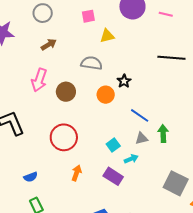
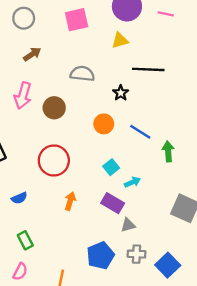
pink square: (88, 16) -> (77, 20), size x1.5
yellow triangle: (107, 36) -> (120, 40), moved
black line: (171, 58) -> (148, 69), moved
orange circle: (106, 95) -> (104, 124), moved
gray triangle: (142, 138) -> (128, 225), moved
blue semicircle: (31, 177) -> (19, 198), moved

